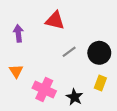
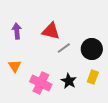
red triangle: (55, 20) -> (51, 31), moved
black star: (74, 97) -> (69, 81), moved

